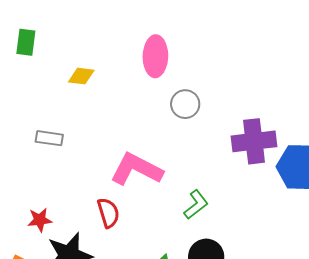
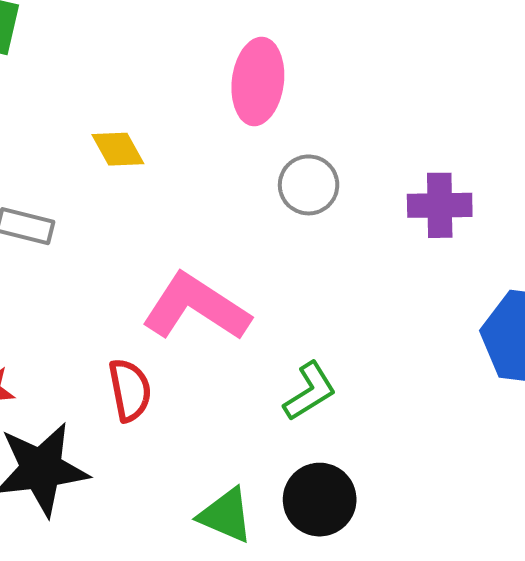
yellow diamond: (81, 76) -> (118, 149), moved, turned 48
purple cross: (254, 141) -> (440, 205), moved, size x0.7

